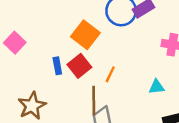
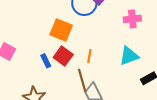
cyan triangle: (156, 87) -> (129, 56), size x1.5

